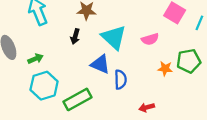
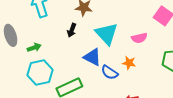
orange star: (165, 69) -> (129, 63), moved
blue semicircle: (120, 80) -> (110, 72), turned 120

